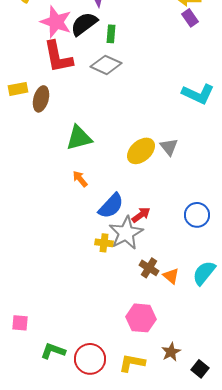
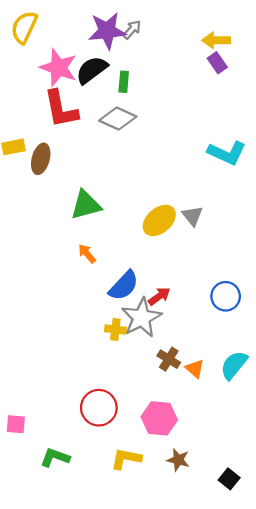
brown star: (171, 352) -> (178, 460), moved, turned -30
red circle: (90, 359) -> (99, 408), moved
yellow L-shape: (132, 363) -> (126, 459), moved

